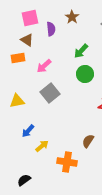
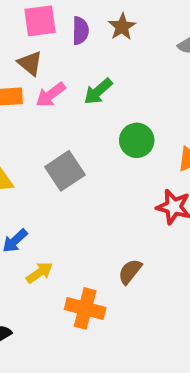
purple semicircle: (51, 29) -> (80, 31), moved
green arrow: (81, 51) -> (98, 91), moved
pink arrow: (44, 66) -> (51, 95), moved

